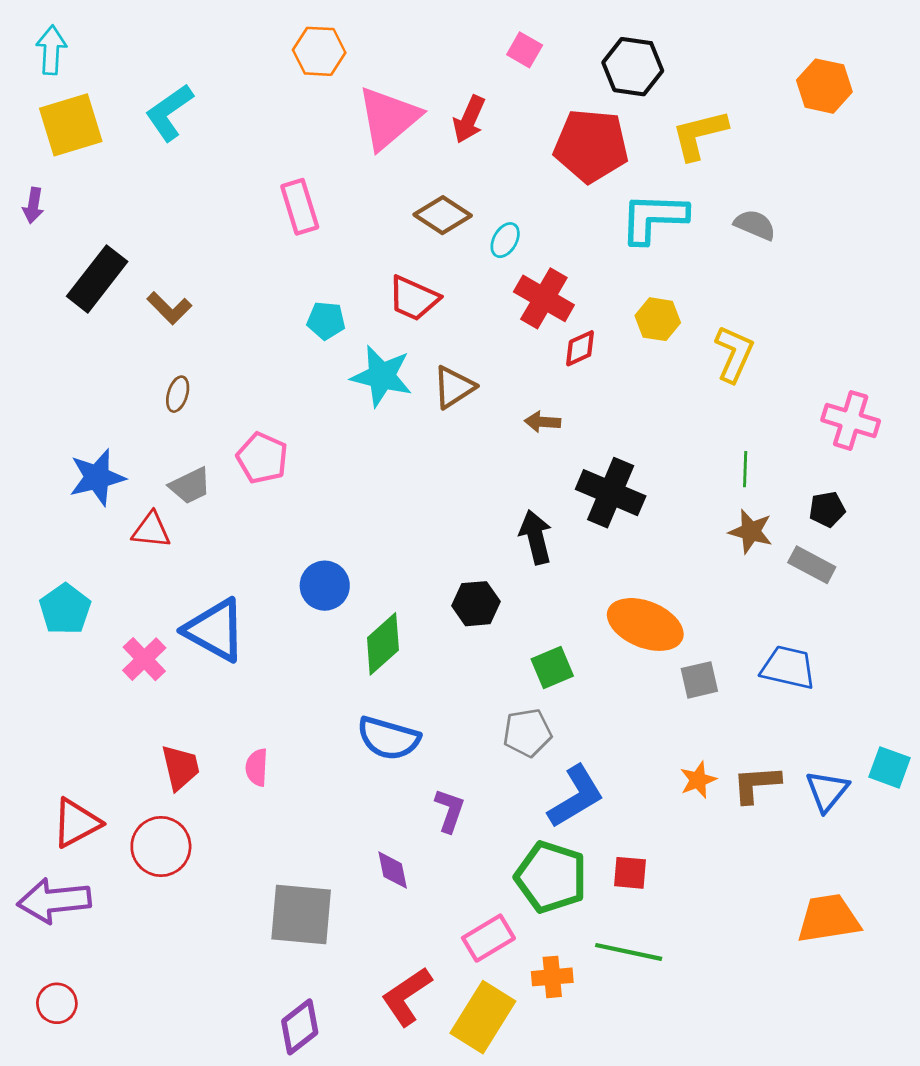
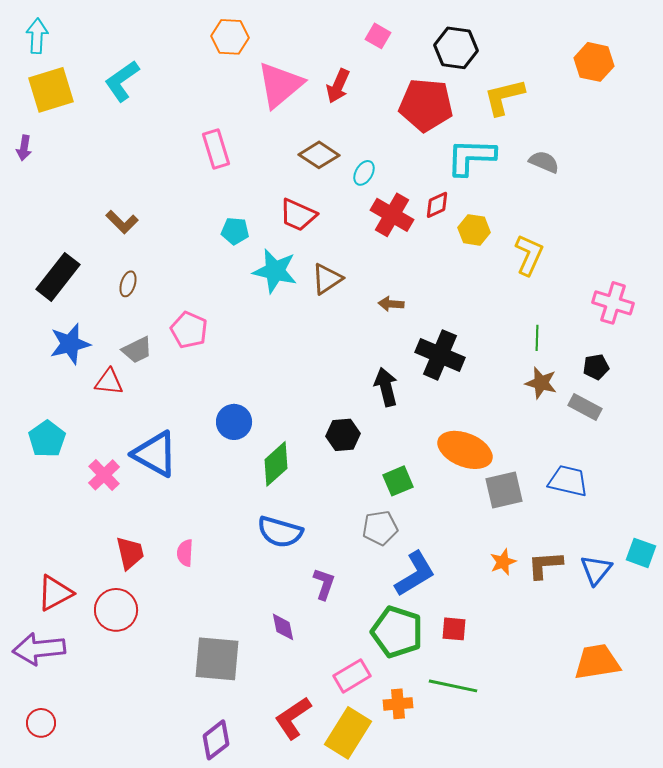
black rectangle: (97, 279) -> (58, 277), moved
red diamond: (580, 348) -> (437, 205), moved
gray square: (699, 680) -> (504, 490), size x1.4

